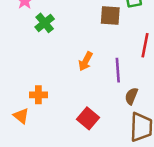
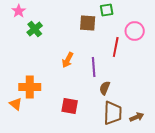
orange cross: (38, 95) -> (30, 87), size x1.5
red square: (88, 118) -> (70, 106), turned -30

